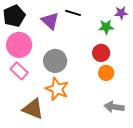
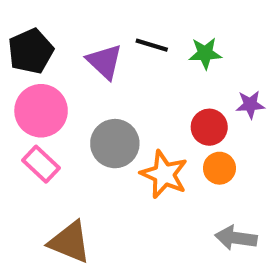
purple star: (121, 13) -> (250, 105), moved
green star: (106, 27) -> (205, 53), moved
orange star: (57, 89) -> (164, 174), moved

